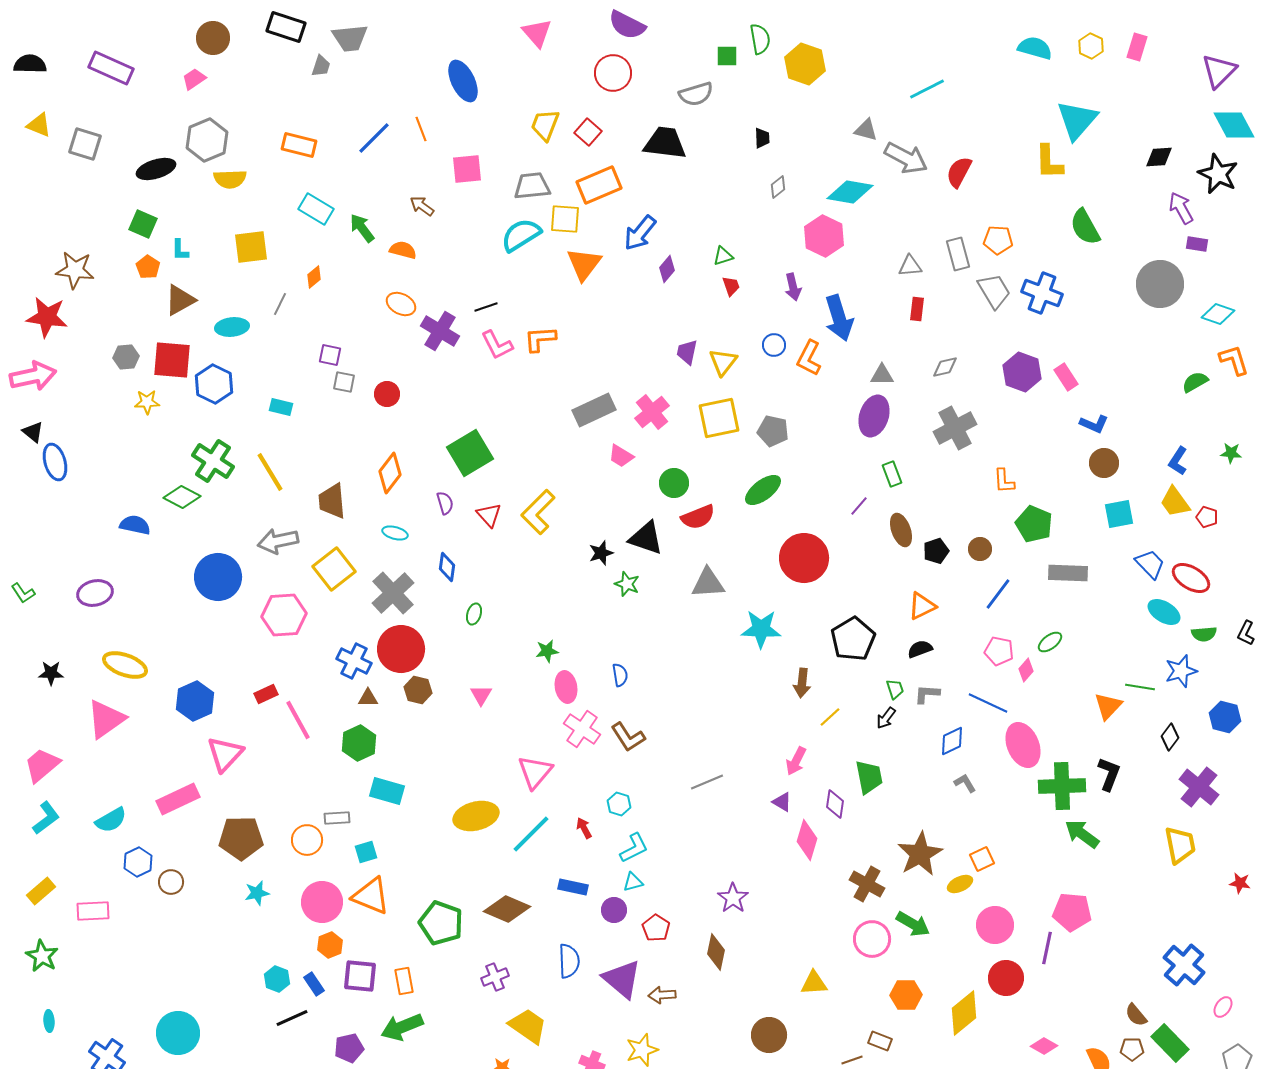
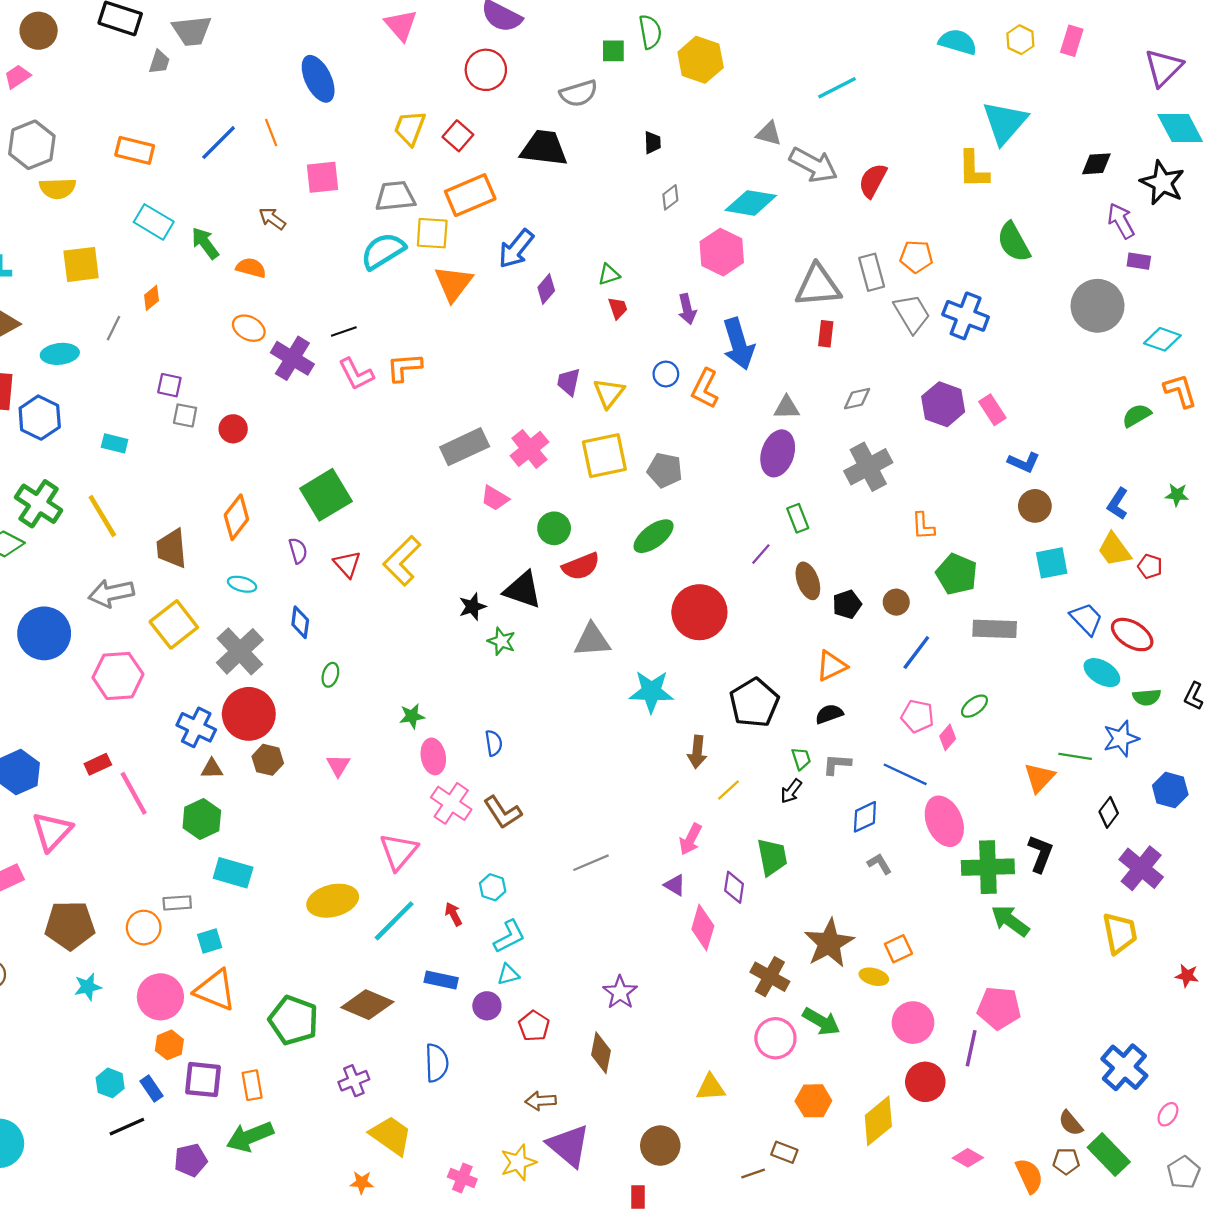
gray triangle: (910, 266) -> (818, 286), size x1.8
yellow ellipse: (960, 884) -> (874, 977), turned 40
purple triangle: (622, 979) -> (569, 1146), moved

